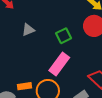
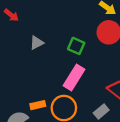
green square: (64, 36) -> (76, 46), turned -35

